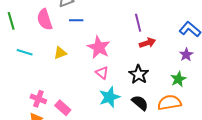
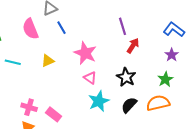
blue line: (76, 20) -> (61, 28), turned 64
red arrow: (147, 43) -> (133, 46), turned -35
black semicircle: (140, 103) -> (129, 105), turned -84

